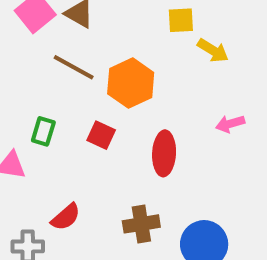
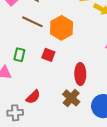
red ellipse: (164, 153) -> (80, 74), moved
brown cross: (141, 224) -> (71, 98), turned -36

